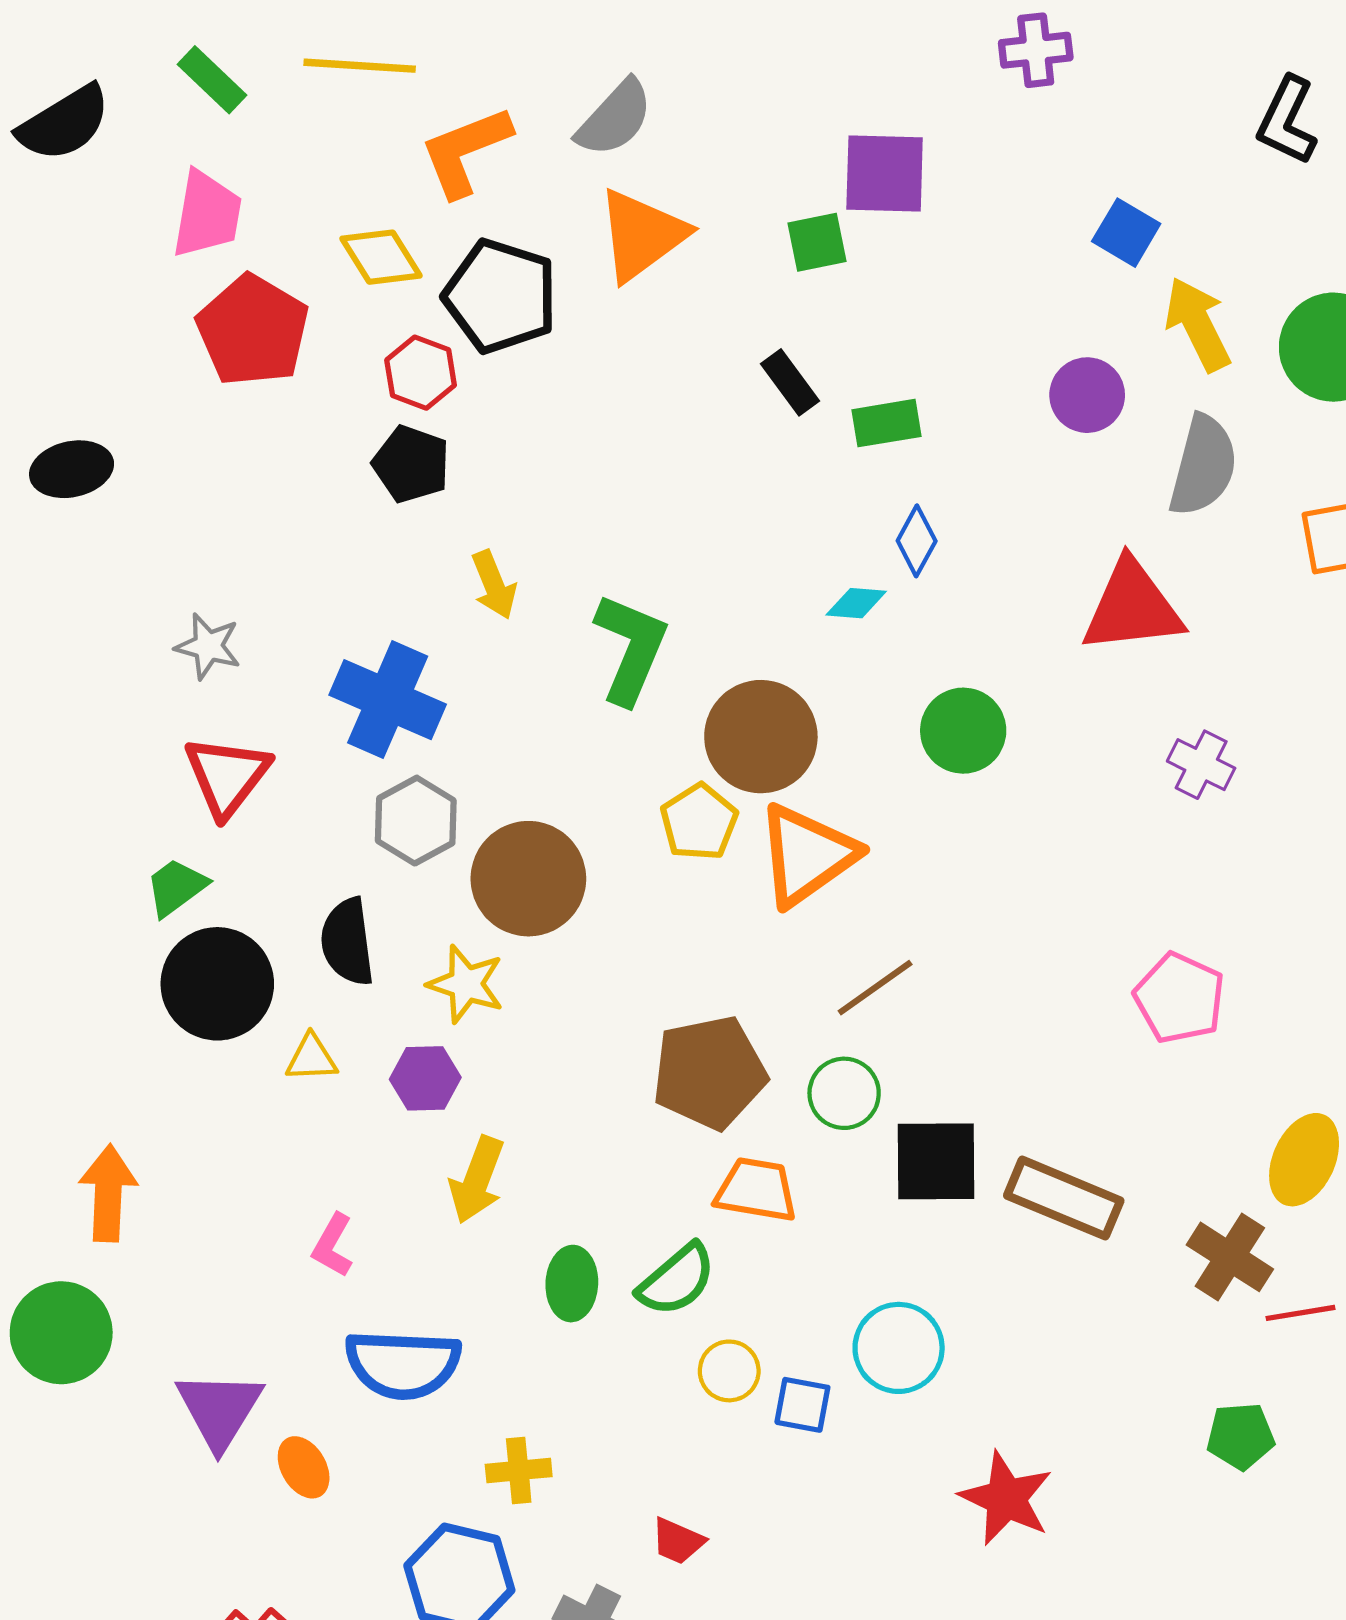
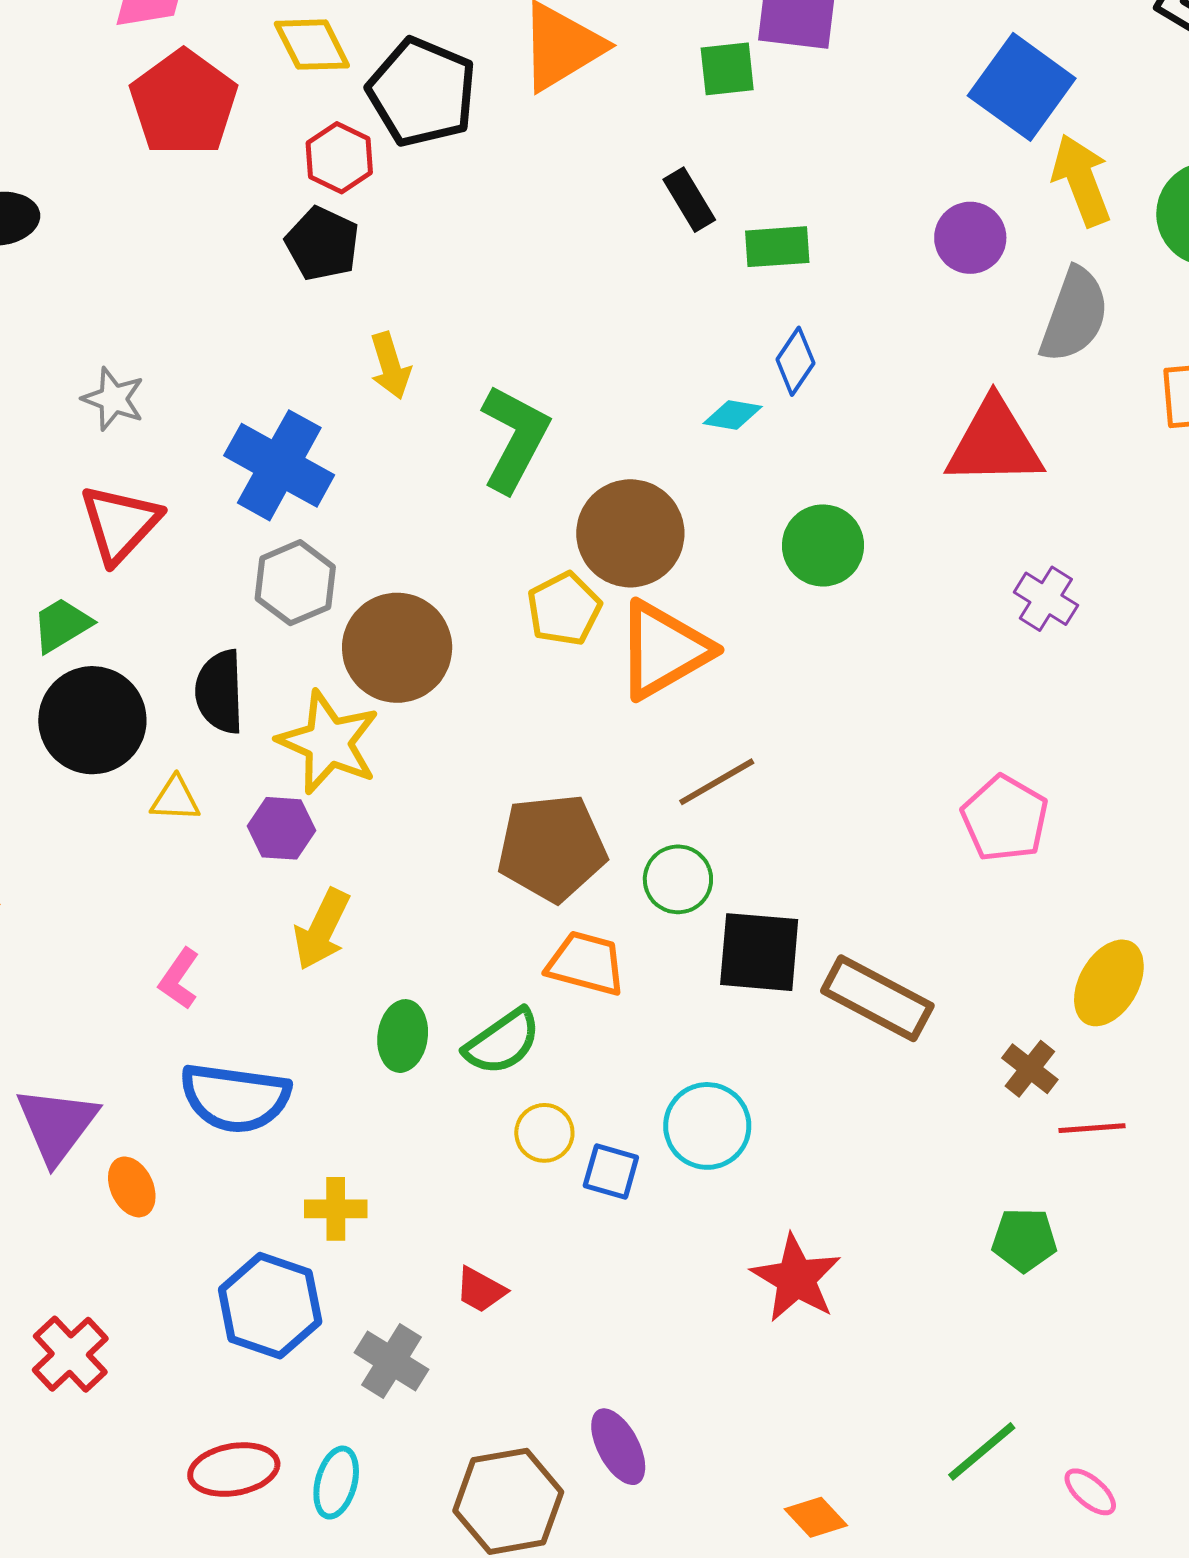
blue square: (1126, 233) -> (1022, 87), size x1.6
yellow star: (466, 984) -> (328, 742), size x1.4
brown cross: (1230, 1257) -> (1030, 1069), size x0.7

